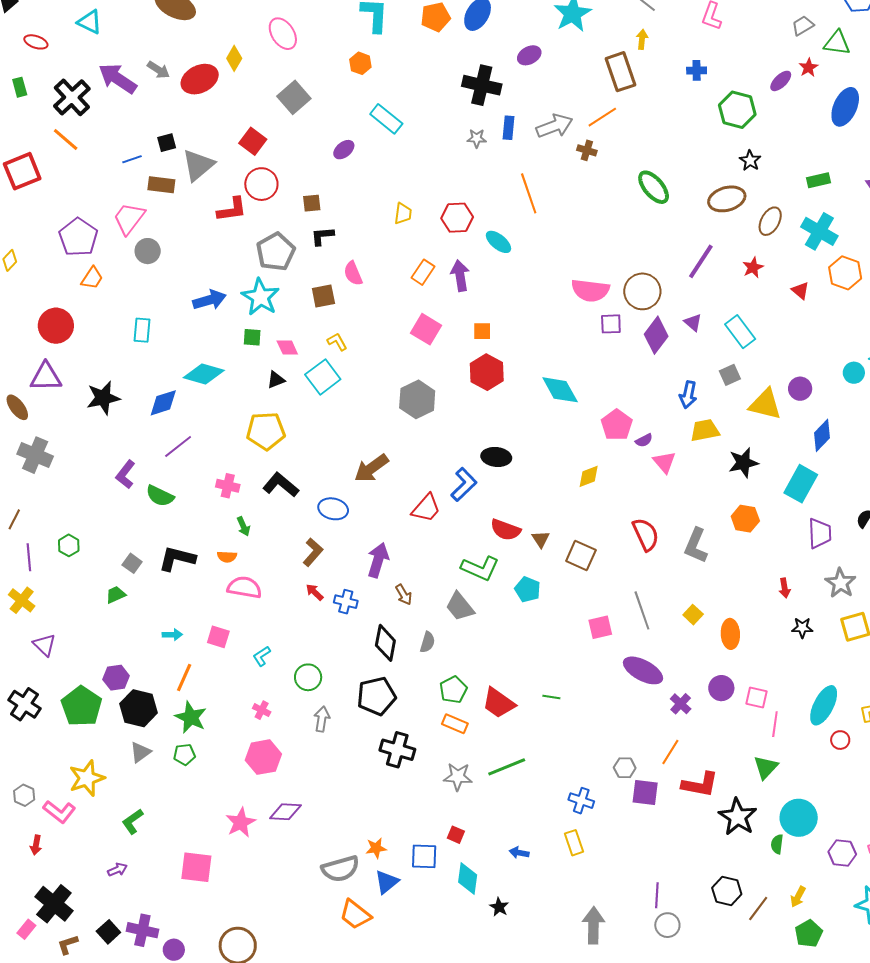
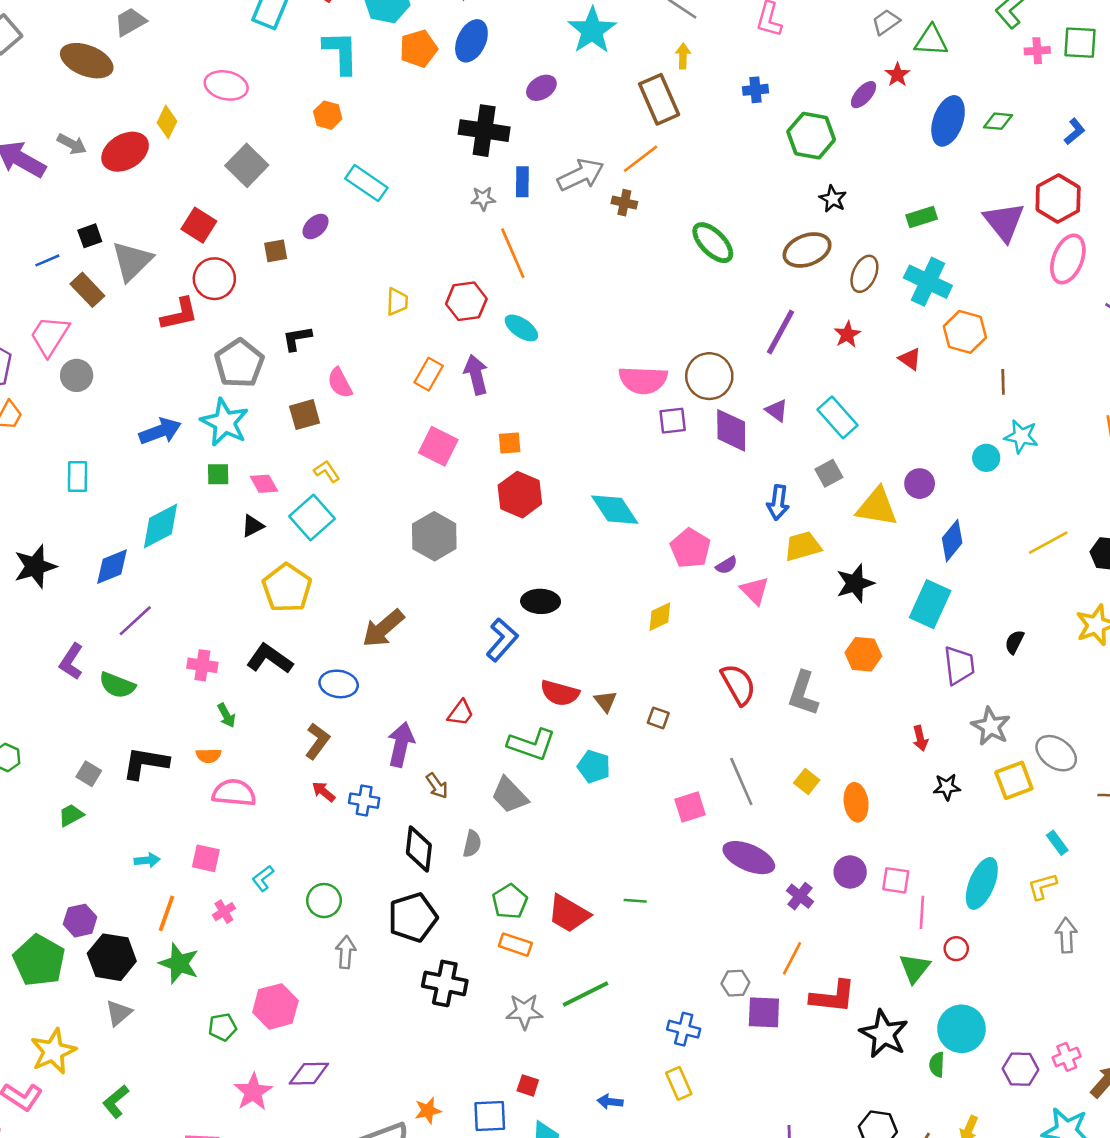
pink ellipse: (283, 34) -> (226, 85), turned -40
brown rectangle: (161, 185) -> (87, 290), turned 44
orange line: (529, 193) -> (513, 253), moved
brown square: (312, 203) -> (276, 251), moved
purple diamond: (656, 335) -> (731, 430), turned -33
cyan diamond: (204, 374) -> (160, 526), turned -39
yellow pentagon: (266, 431) -> (287, 588), moved, turned -30
red trapezoid: (426, 508) -> (461, 713), moved, size x0.7
brown square: (581, 556) -> (658, 718), size x0.6
pink cross: (262, 710) -> (224, 912), moved, turned 36
red circle: (840, 740) -> (956, 949), moved
green pentagon: (184, 754) -> (222, 1027), moved

